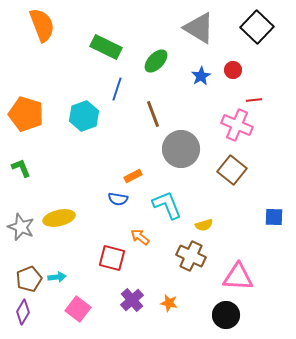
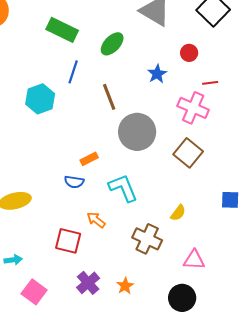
blue star: (201, 76) -> (157, 74), moved
yellow semicircle: (204, 225) -> (178, 213), moved, turned -36
pink triangle: (238, 277) -> (194, 260), size x0.7
orange star: (169, 303) -> (125, 286), turned 30

